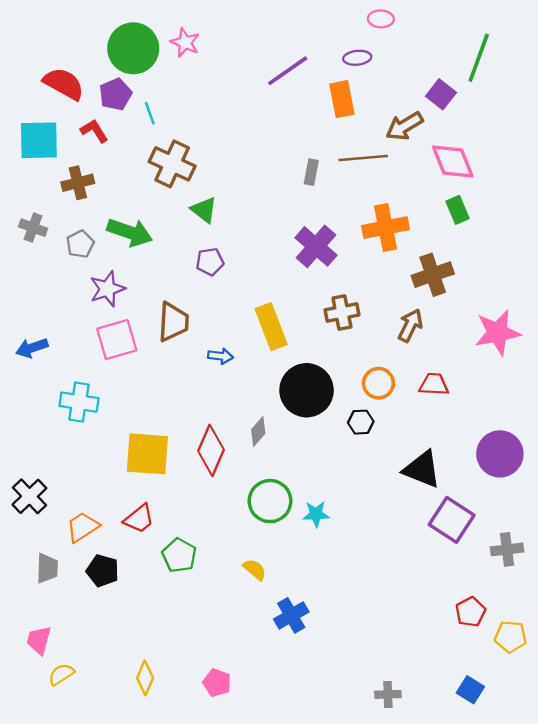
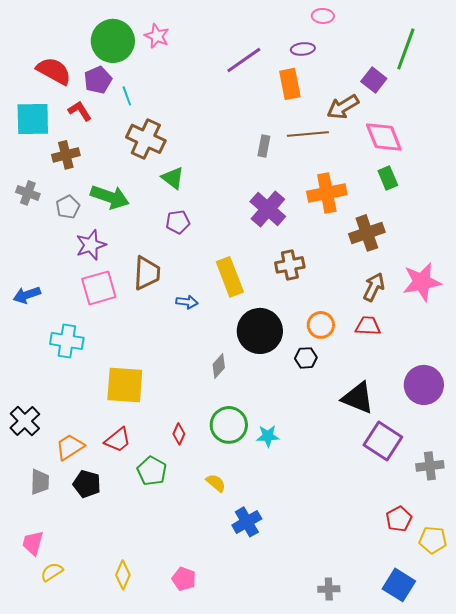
brown arrow: (410, 325) -> (374, 287), moved
red diamond: (211, 450) -> (179, 434), moved, size x0.5
blue square: (470, 690) -> (399, 585), size x1.4

